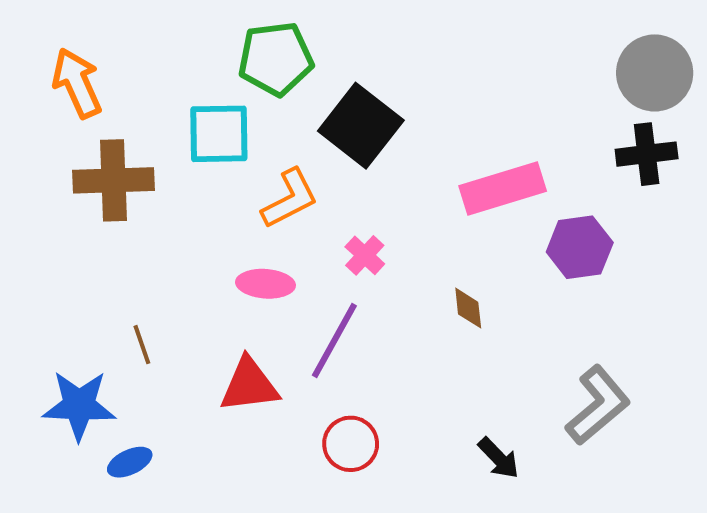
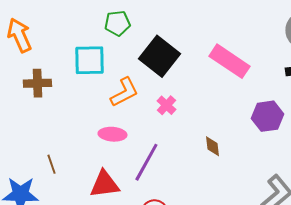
green pentagon: (276, 59) -> (117, 23), size x0.7
brown cross: (113, 180) -> (37, 83), size x0.7
pink rectangle: (503, 188) -> (229, 61), moved, turned 51
pink cross: (365, 255) -> (166, 105), moved

